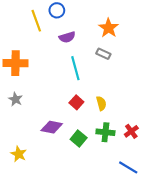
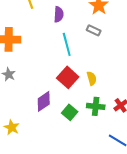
purple semicircle: (67, 37) -> (59, 14), turned -70
red square: (76, 102) -> (68, 77), size x1.5
purple diamond: (52, 127) -> (44, 101), turned -45

